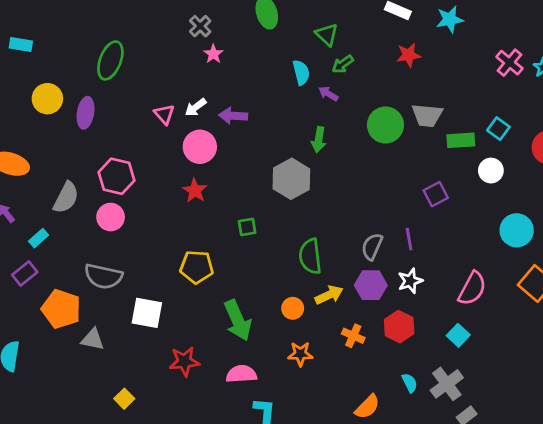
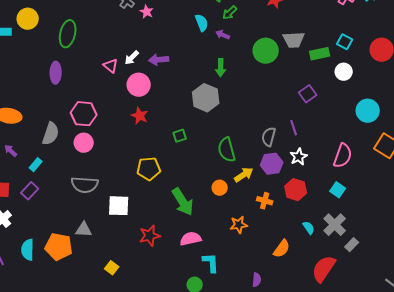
pink star: (213, 54) -> (147, 12), moved
yellow circle: (47, 99) -> (28, 19), moved
orange pentagon: (61, 309) -> (59, 247), moved
orange star: (300, 354) -> (239, 225), moved

